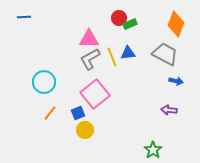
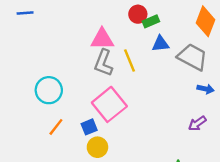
blue triangle: (128, 53) -> (160, 44), moved
gray L-shape: (90, 59) -> (103, 63), turned -40
purple arrow: (169, 110) -> (197, 123), turned -42

